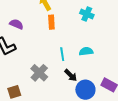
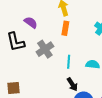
gray cross: (39, 73) -> (45, 49), moved

